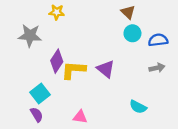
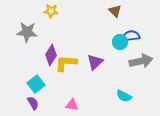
cyan circle: (132, 33) -> (120, 42), moved
blue semicircle: (158, 40) -> (131, 36), moved
gray arrow: (157, 68) -> (141, 61), size x1.6
purple triangle: (106, 69) -> (95, 62), turned 36

